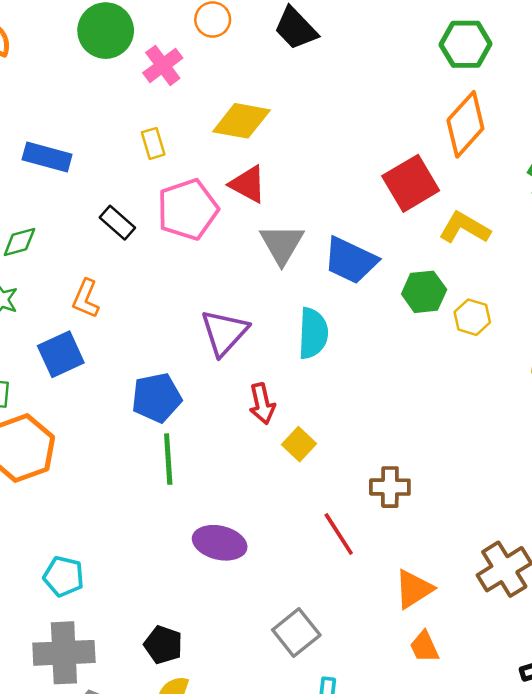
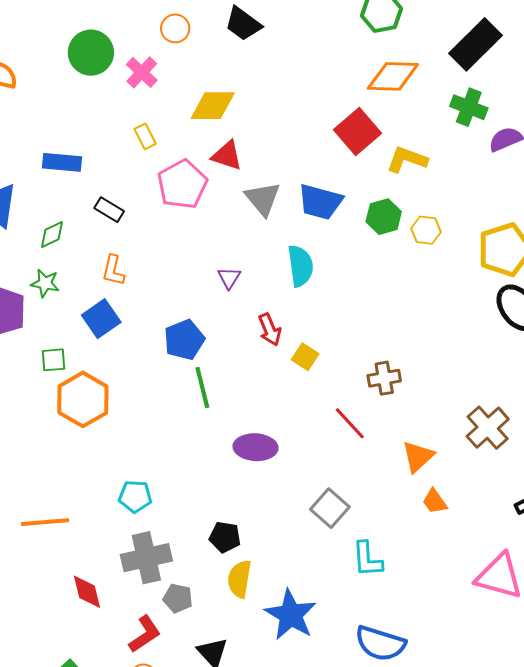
orange diamond: (465, 124) -> (393, 76), turned 60
black rectangle: (117, 223) -> (109, 210), moved
purple triangle: (224, 332) -> (229, 278), size x0.6

